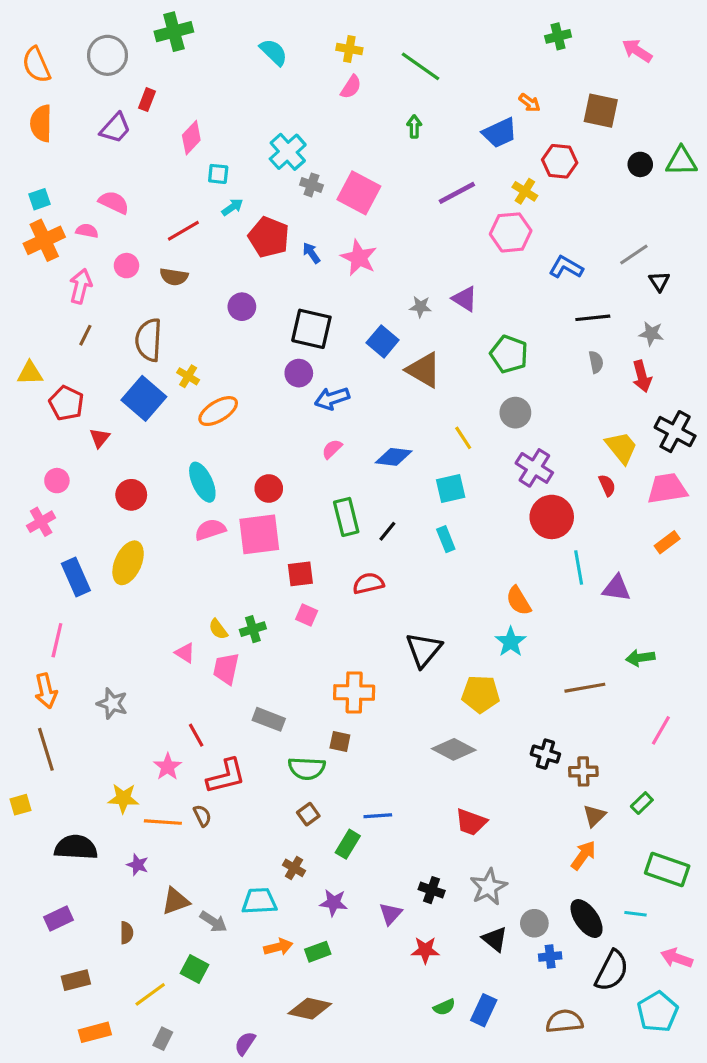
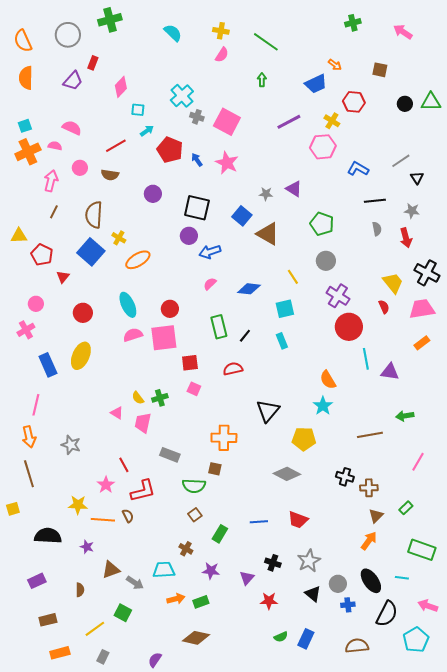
brown square: (601, 111) -> (380, 70), size x0.7
blue line: (378, 816) -> (259, 522), moved

